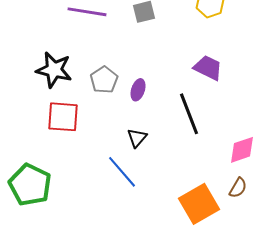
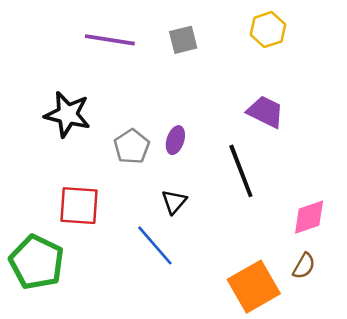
gray pentagon: (104, 80) -> (132, 146), moved
red square: (63, 117) -> (79, 206), moved

